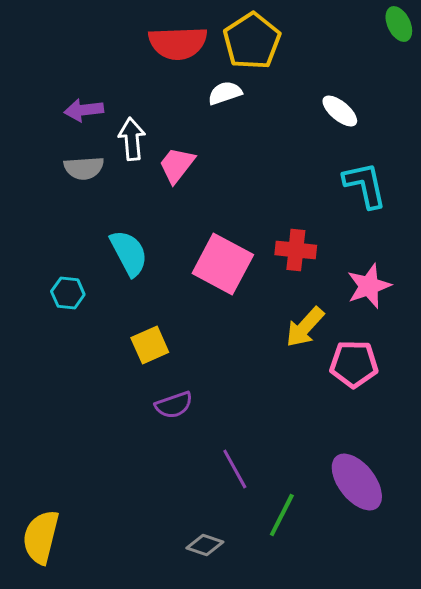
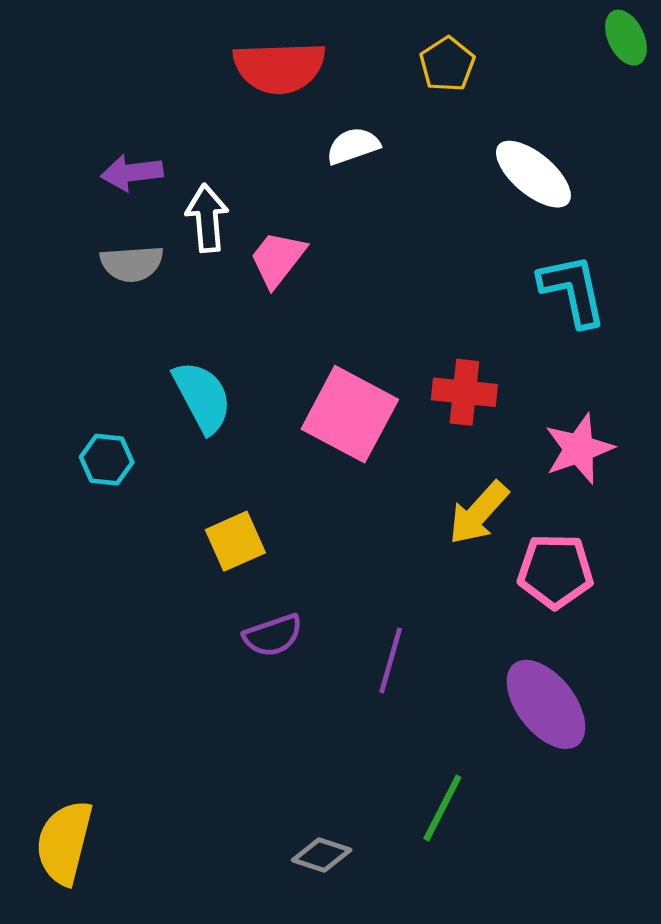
yellow pentagon: (252, 41) -> (447, 64), moved, size x0.6
white ellipse: (340, 111) -> (533, 174), size x1.4
purple line: (235, 469) -> (391, 660), moved, turned 45
purple ellipse: (357, 482) -> (546, 704), moved

